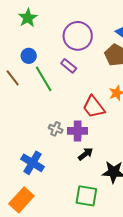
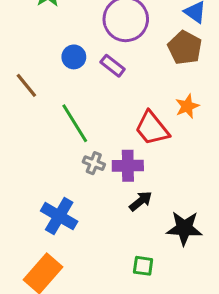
blue circle: (29, 56) -> (74, 57), moved
green line: (44, 79) -> (75, 123), moved
green square: (86, 196) -> (143, 266), size x0.6

